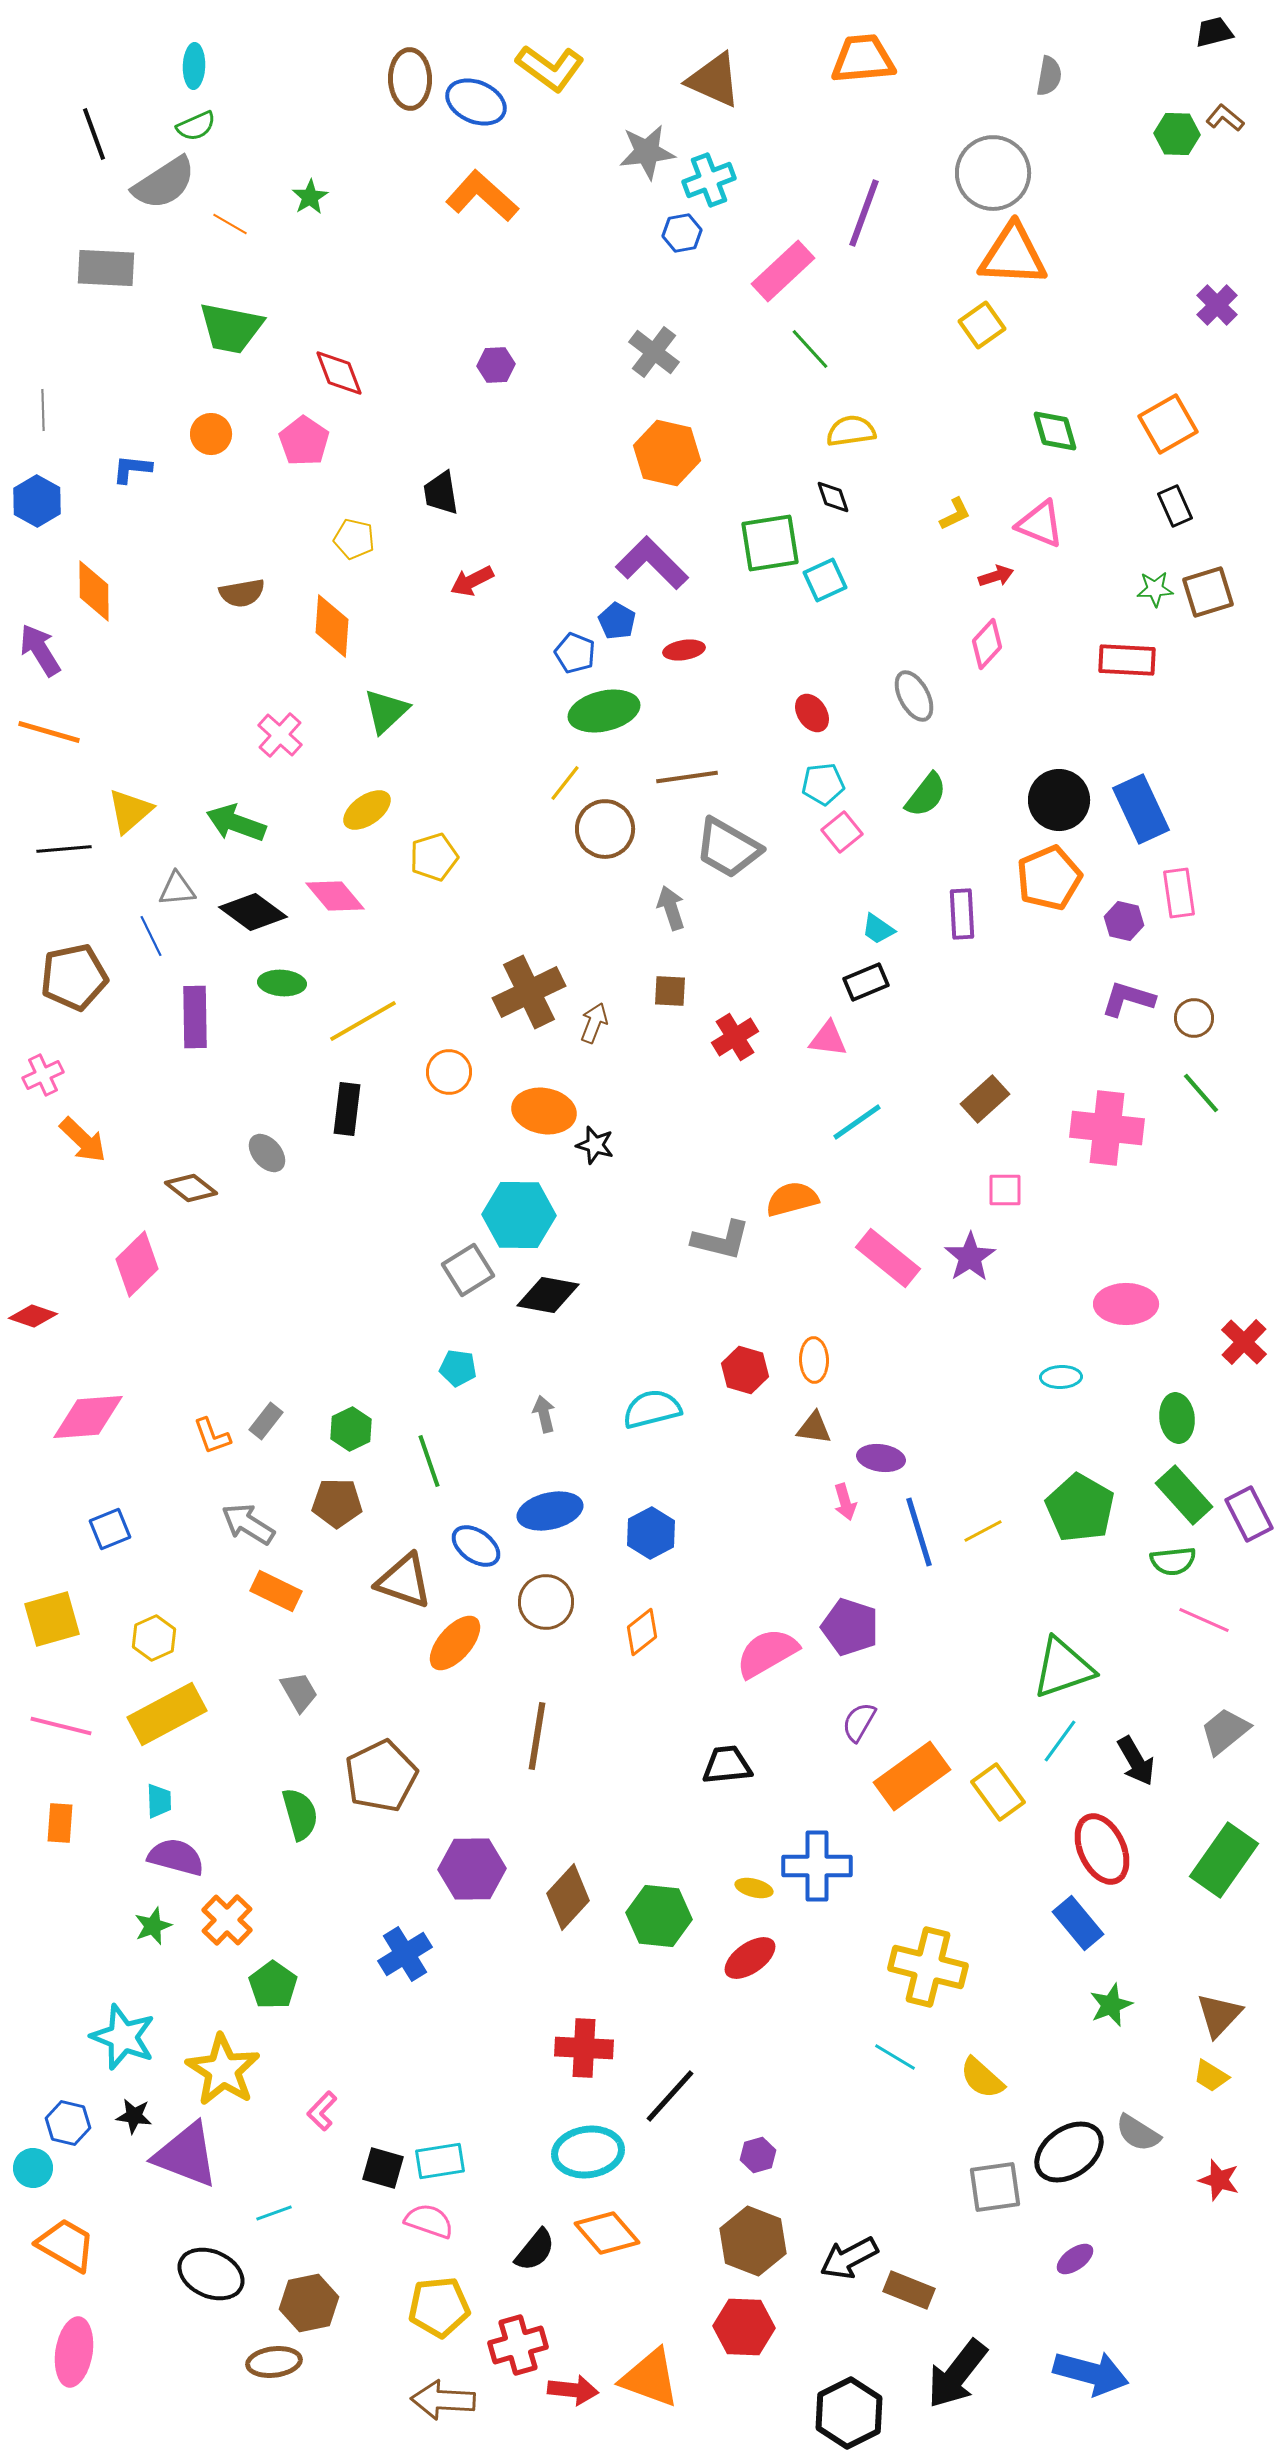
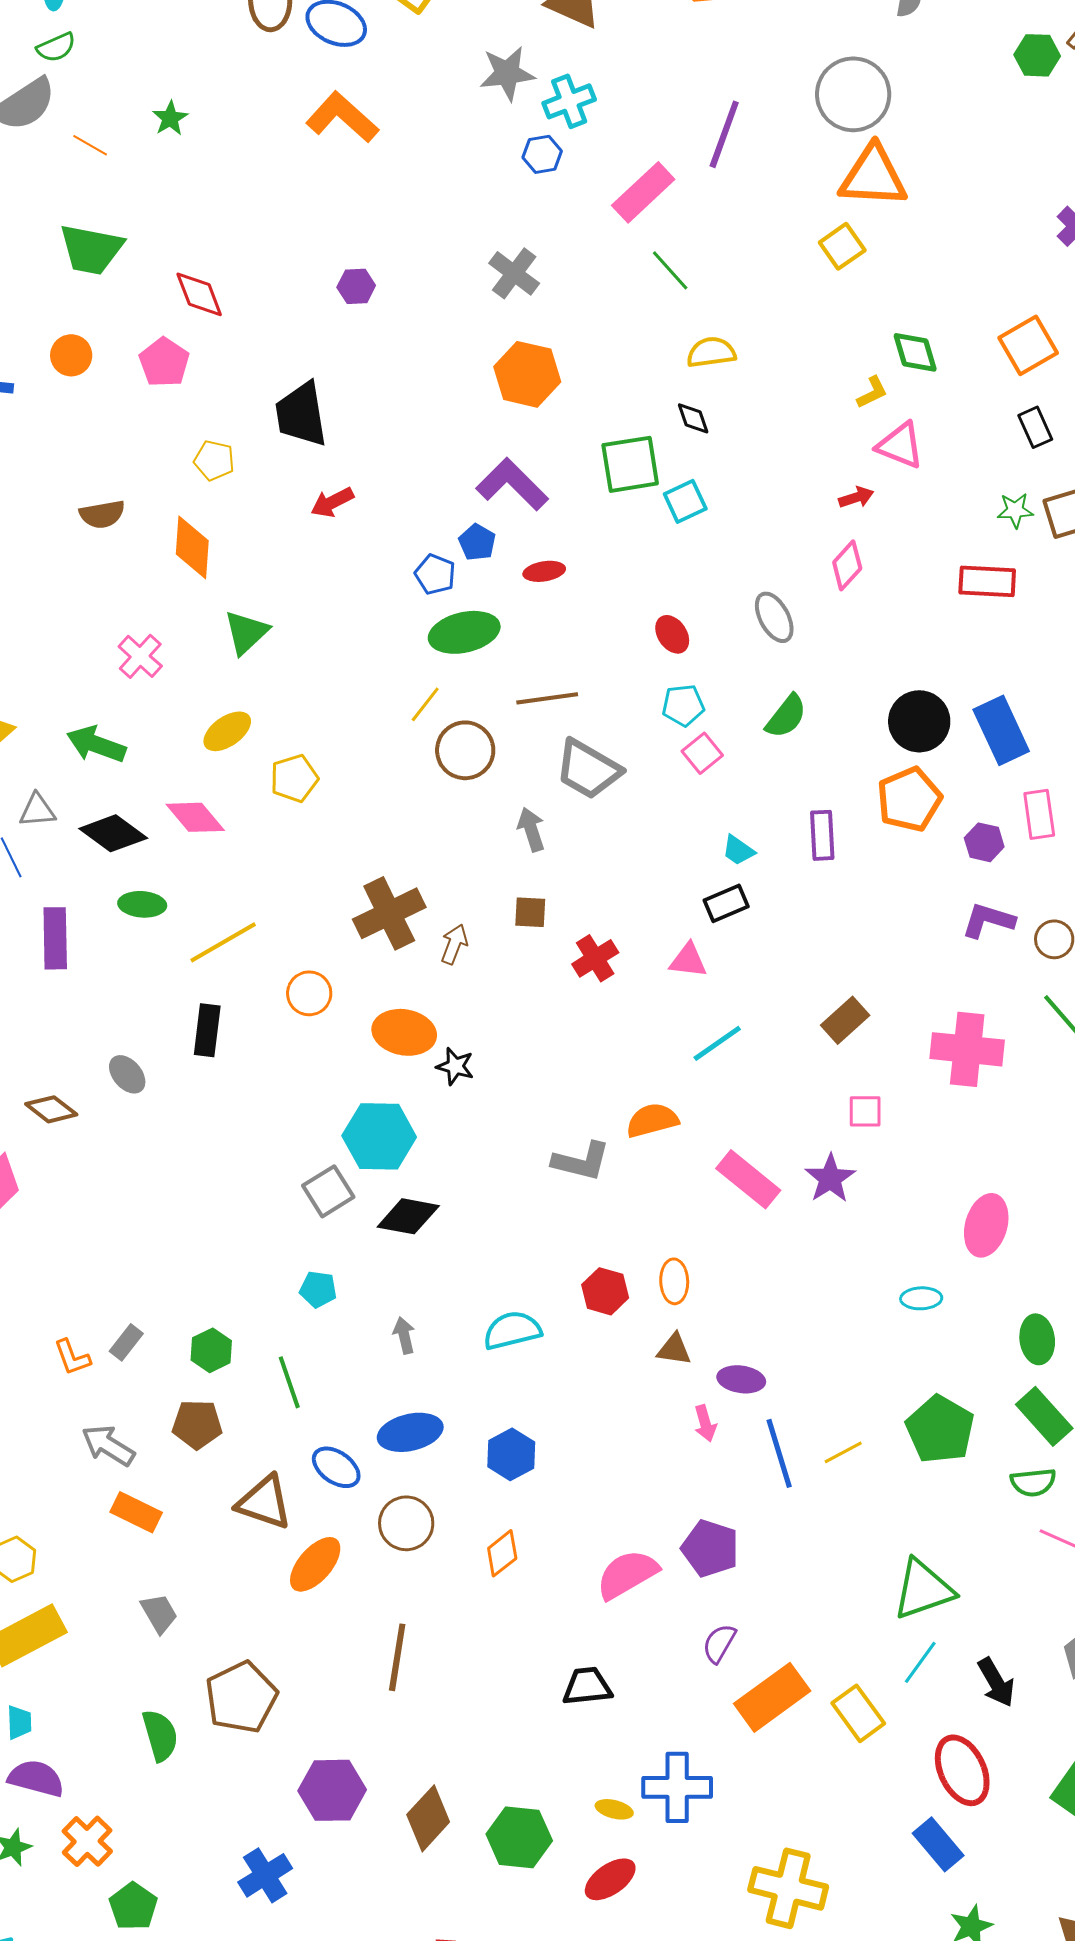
black trapezoid: (441, 493) -> (301, 414), size x1.5
yellow L-shape: (955, 514) -> (872, 392), moved
pink ellipse: (1126, 1304) -> (986, 1225), turned -74

